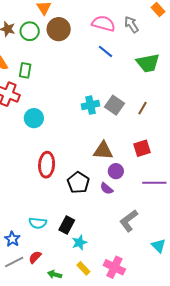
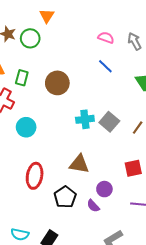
pink semicircle: (103, 24) -> (106, 38), size x0.7
brown circle: (59, 29) -> (57, 83), moved
brown triangle: (103, 151) -> (79, 164), moved

